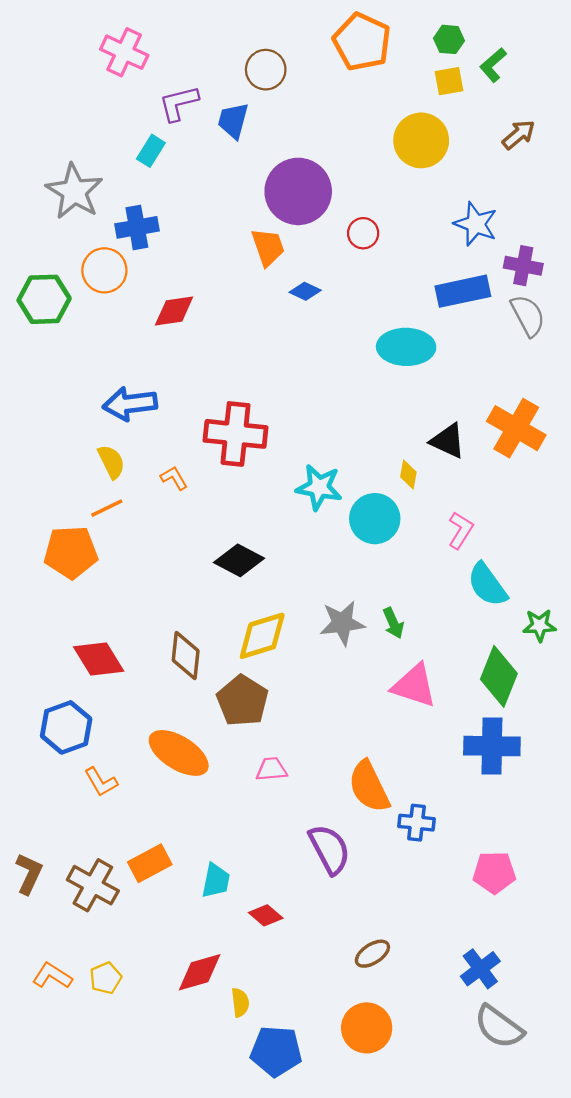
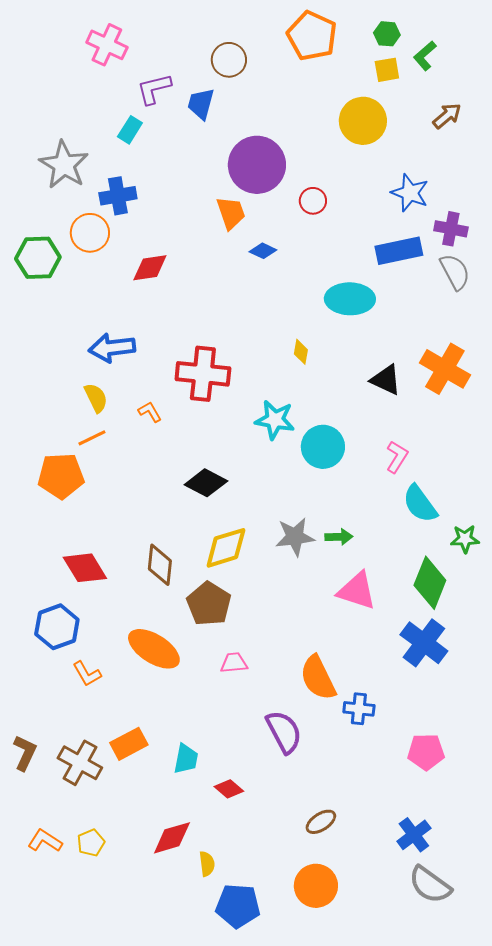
yellow diamond: (408, 475) -> (301, 352), moved
green arrow: (393, 623) -> (339, 537), turned -68
blue cross: (492, 746) -> (424, 643), turned 36

